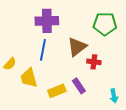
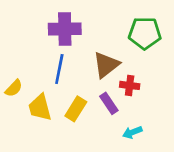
purple rectangle: (79, 86) -> (109, 103), moved
yellow rectangle: (57, 91) -> (76, 109), moved, turned -36
cyan arrow: (114, 96) -> (132, 132), moved, turned 80

